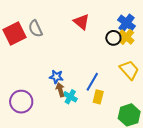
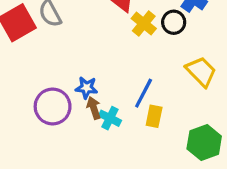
yellow cross: (126, 37) -> (144, 24), moved
purple circle: (21, 102) -> (53, 106), moved

